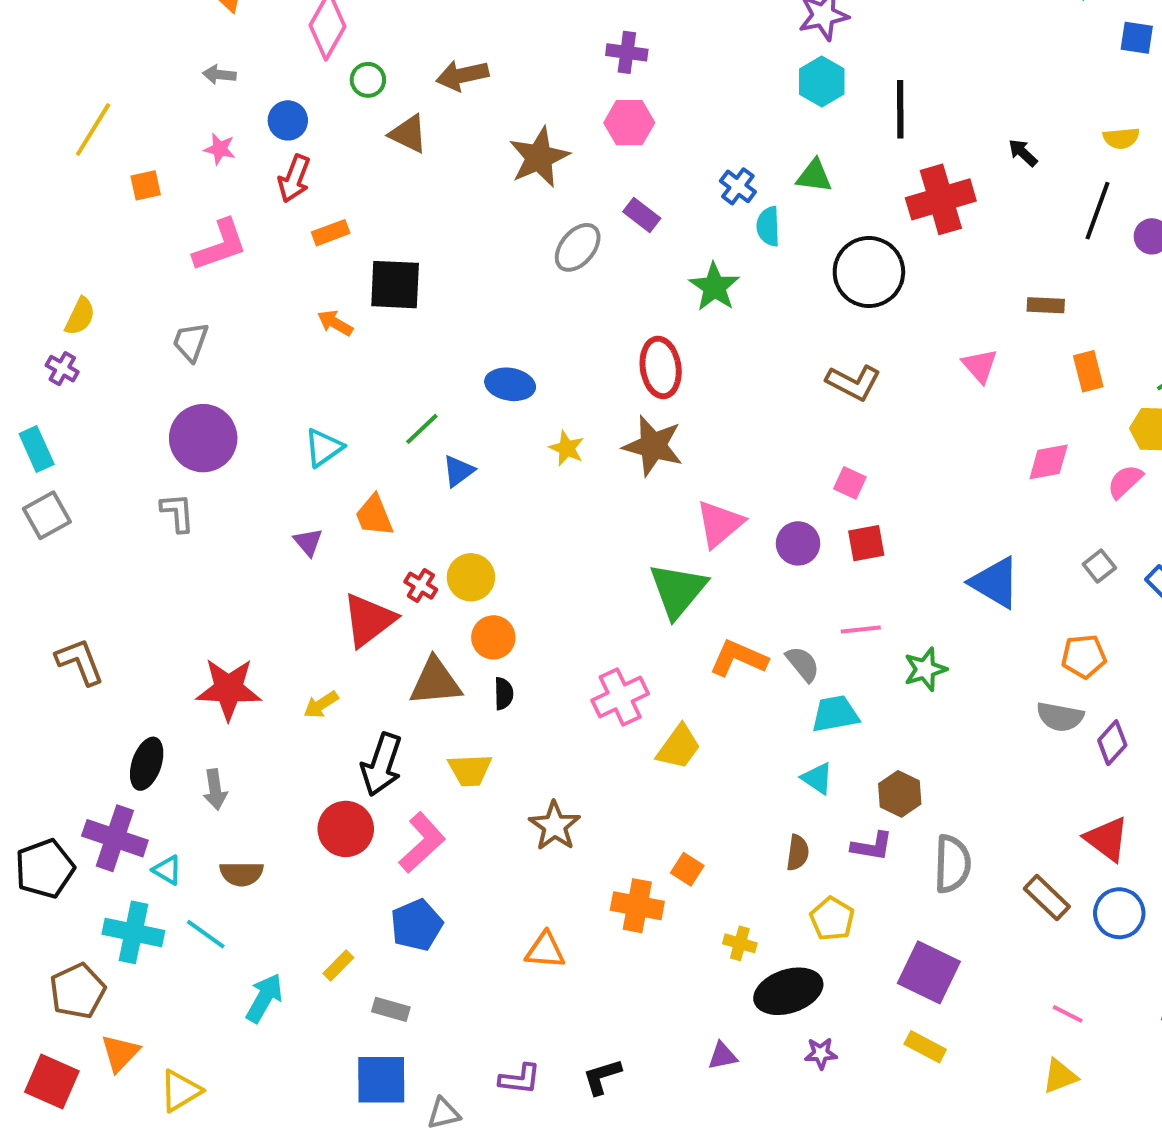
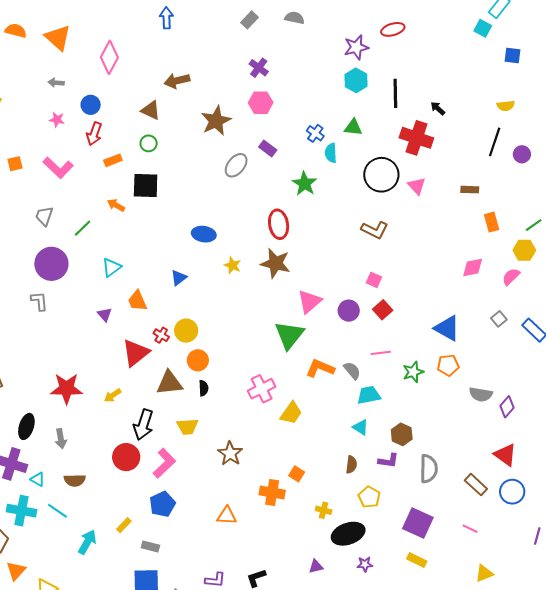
purple cross: (627, 52) -> (259, 68), turned 30
green circle: (368, 80) -> (149, 143), moved
black arrow: (1023, 153) -> (438, 108), moved
orange square: (146, 185) -> (15, 164), moved
red cross: (941, 199) -> (416, 138), turned 36
pink L-shape: (220, 245) -> (58, 168), turned 64
pink triangle: (980, 366) -> (417, 186), moved
green line: (422, 429) -> (83, 228), moved
red square: (866, 543) -> (383, 310), turned -30
orange pentagon: (1084, 656) -> (448, 365), moved
pink line: (1068, 1014) -> (470, 529), moved

